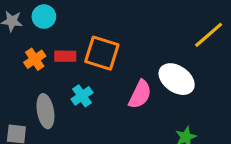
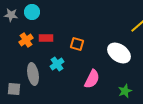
orange square: (102, 53) -> (77, 44), moved, size x0.6
pink semicircle: (140, 94) -> (92, 79), moved

